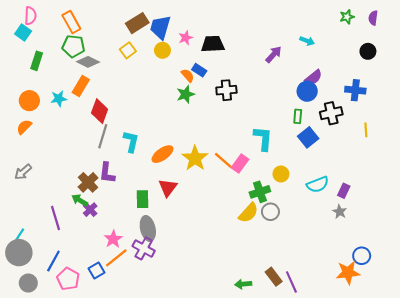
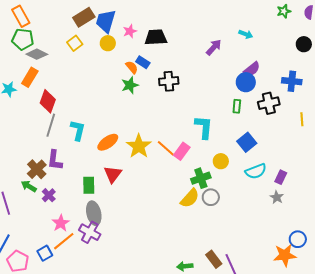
blue square: (308, 137) -> (247, 142), moved
purple cross: (90, 210) -> (49, 195), moved

